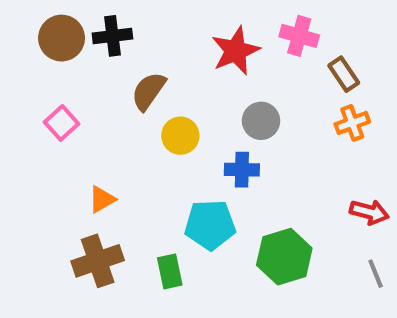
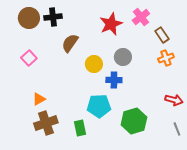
pink cross: (299, 36) -> (141, 17), turned 36
yellow circle: (180, 136) -> (94, 64), moved
orange triangle: (102, 199) -> (39, 99), moved

